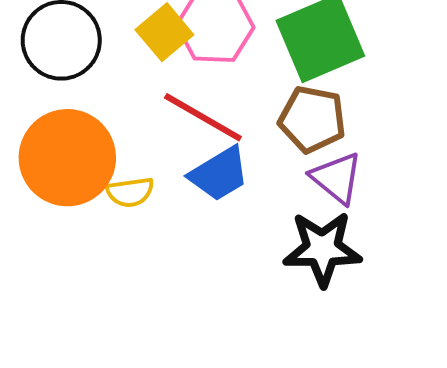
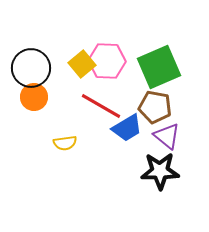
orange circle: (67, 158) -> (34, 97), moved, size x0.6
blue trapezoid: (219, 174) -> (127, 128), moved

